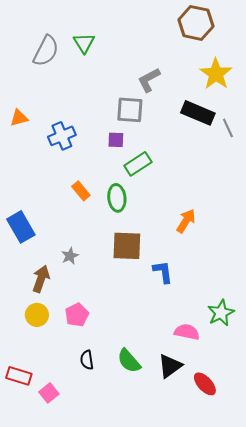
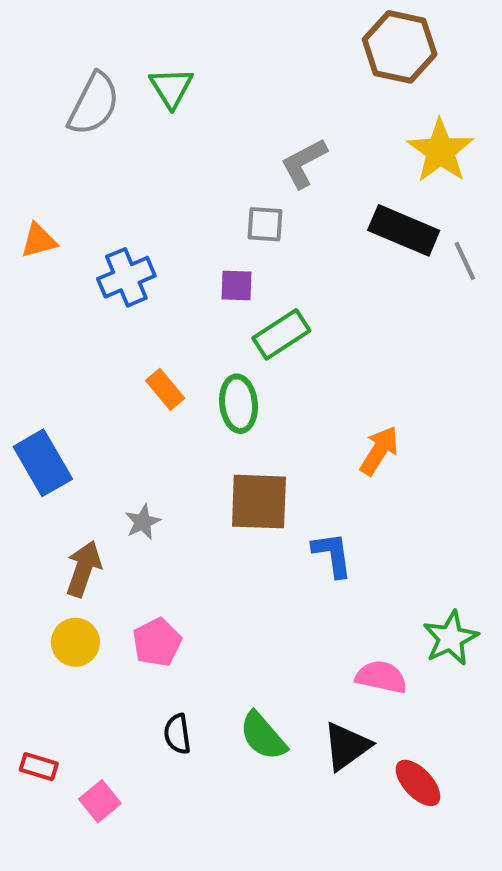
gray square: (130, 110) -> (265, 224), size x0.7
red rectangle: (19, 376) -> (39, 767), size x0.7

